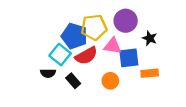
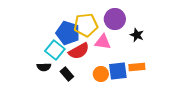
blue square: (129, 58) -> (118, 71), moved

